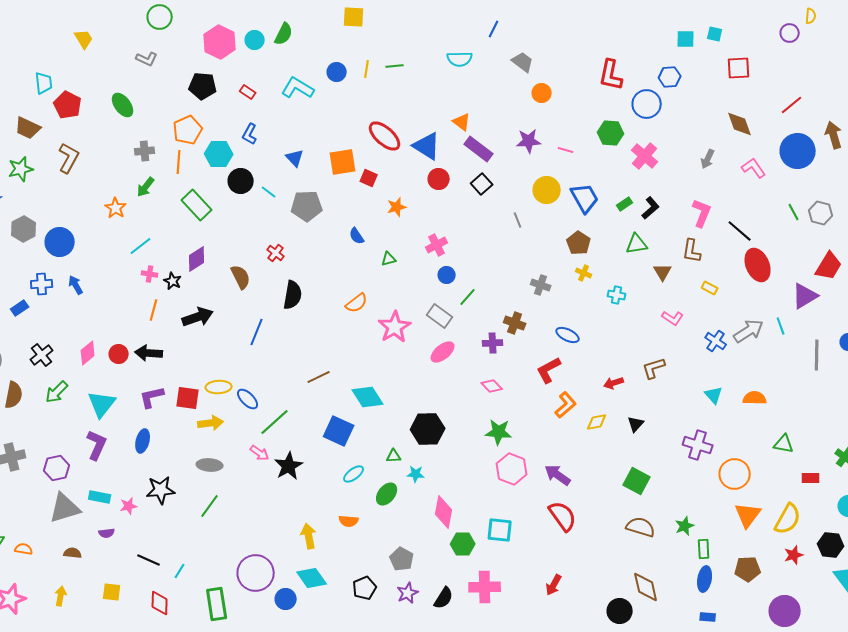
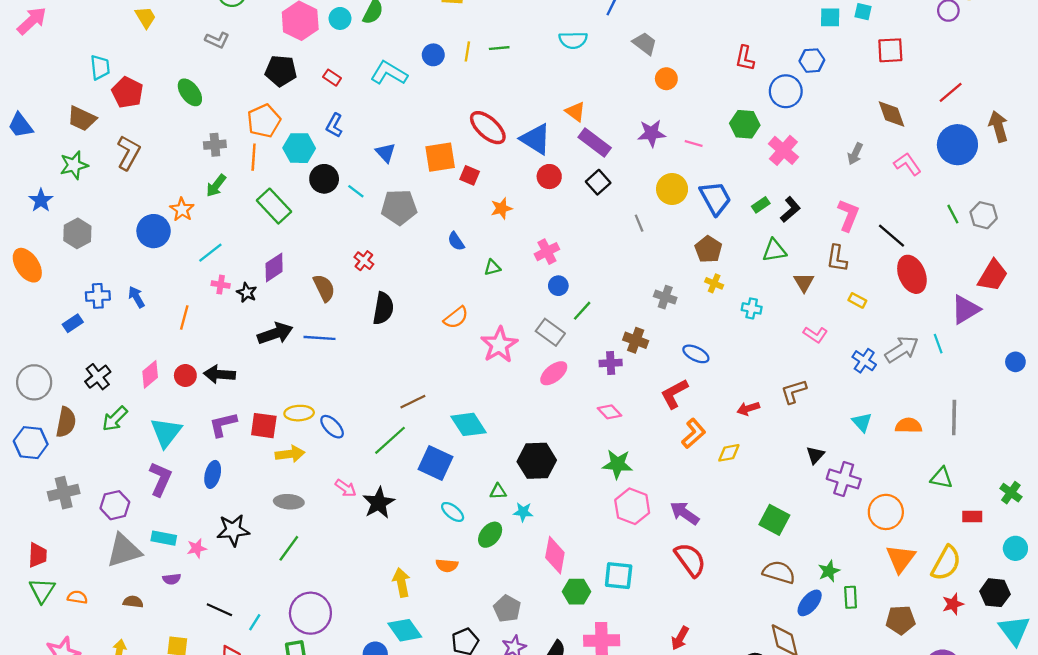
red L-shape: (611, 75) -> (745, 58), size x0.7
blue circle: (60, 242) -> (154, 231), moved
orange line: (154, 310) -> (184, 318), moved
blue line: (257, 332) -> (320, 338), moved, turned 72
gray line: (817, 355) -> (954, 418), moved
green line: (275, 422) -> (390, 440), moved
black triangle: (636, 424) -> (815, 455), moved
cyan ellipse: (354, 474) -> (453, 512), turned 75
purple circle: (256, 573) -> (310, 613), moved
blue ellipse: (705, 579) -> (810, 603), moved, turned 30

